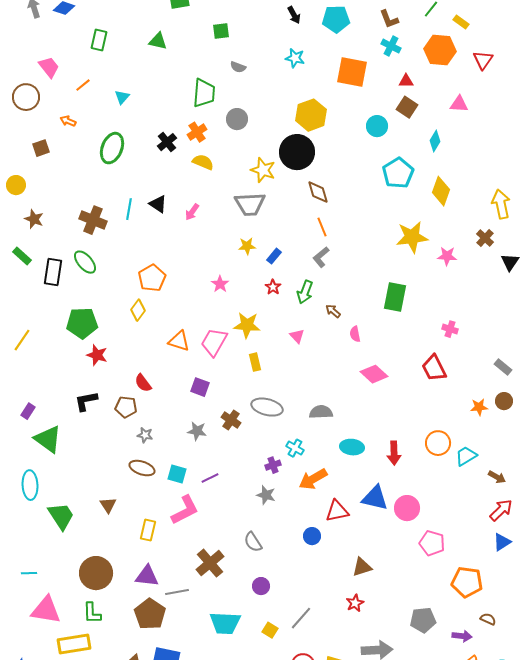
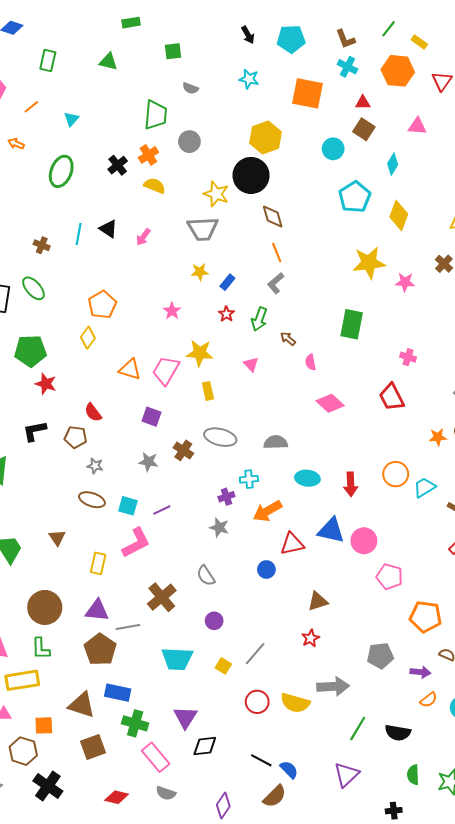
brown cross: (93, 220) -> (42, 245), size x0.6
cyan cross: (295, 448) -> (249, 479), turned -36

